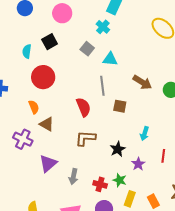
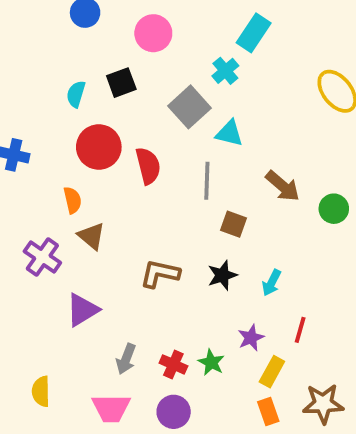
gray square: (87, 49) -> (190, 107), size x1.5
red semicircle: (83, 107) -> (148, 166), moved
black star: (118, 149) -> (222, 275), moved
gray arrow: (73, 177) -> (126, 359), moved
yellow rectangle: (130, 199) -> (272, 372), moved

